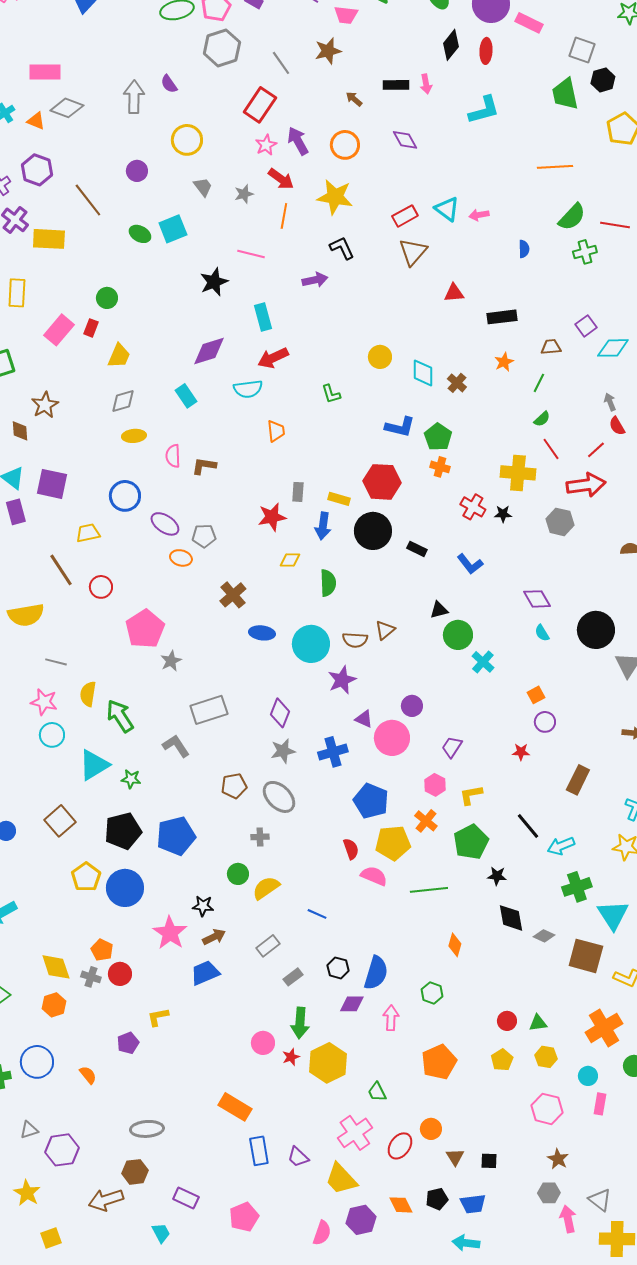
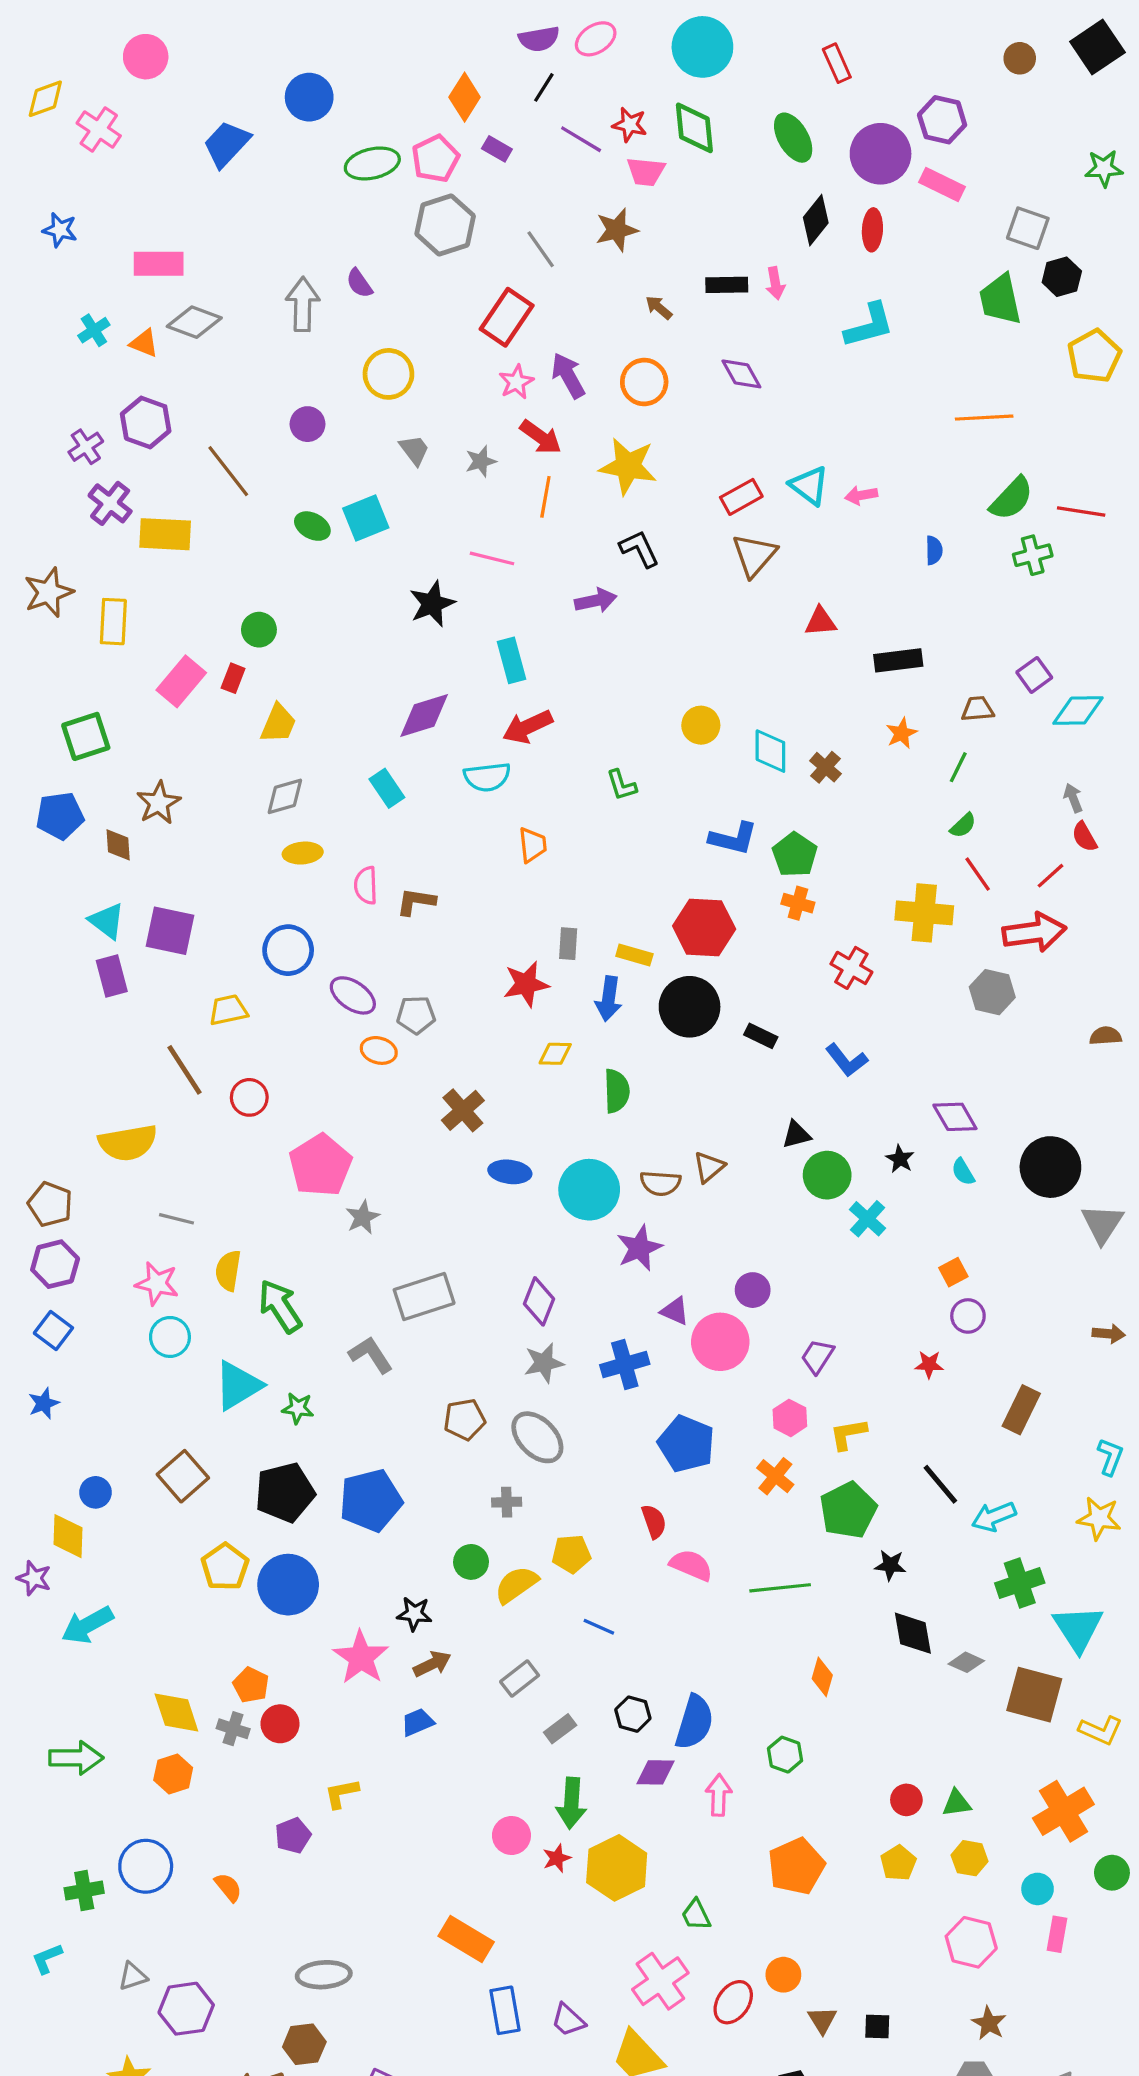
black star: (503, 514) -> (900, 1159), moved, turned 30
yellow pentagon: (393, 843) -> (571, 1554), moved, size x0.7
blue trapezoid: (205, 973) -> (418, 1722), size x0.7

